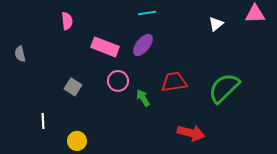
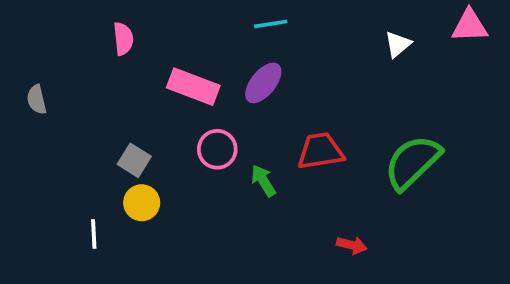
white line: (43, 121) -> (94, 234), moved
red arrow: (191, 133) -> (352, 245), size x0.6
yellow circle: (77, 141) -> (142, 203), moved

